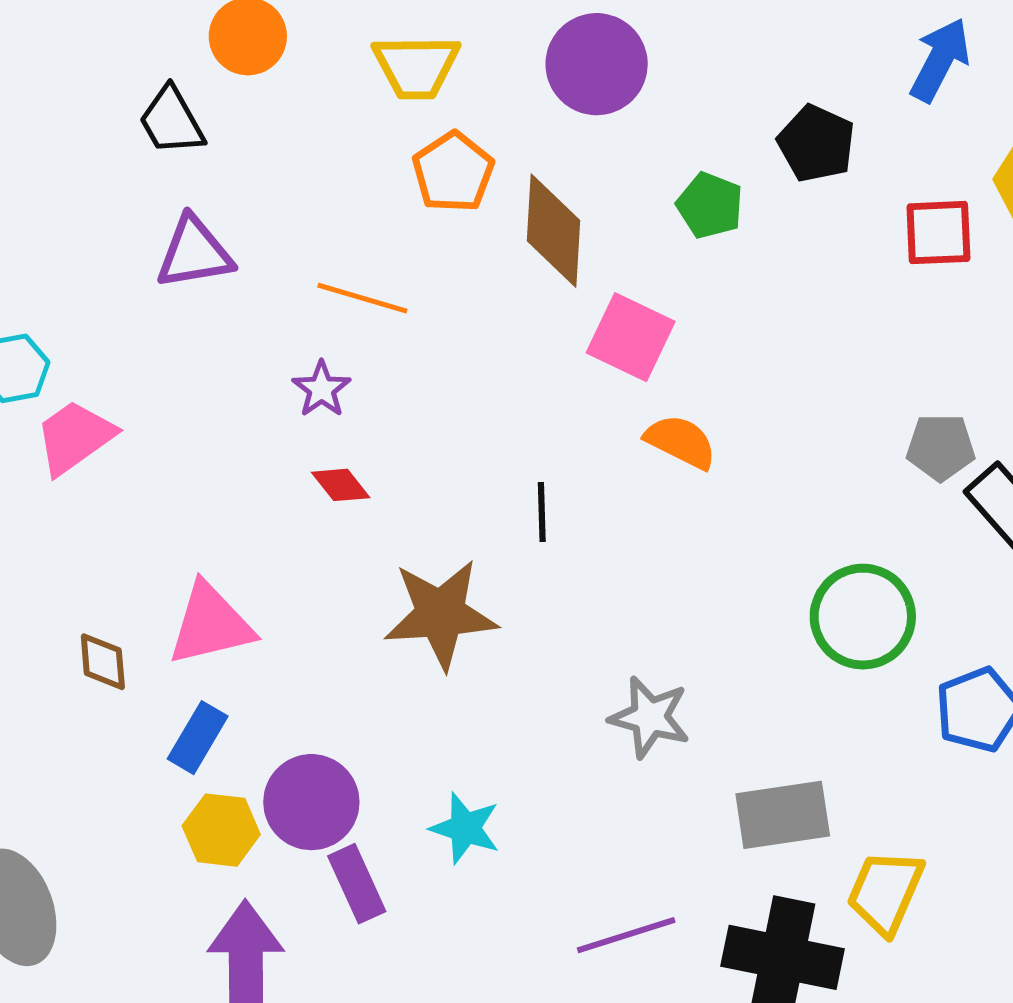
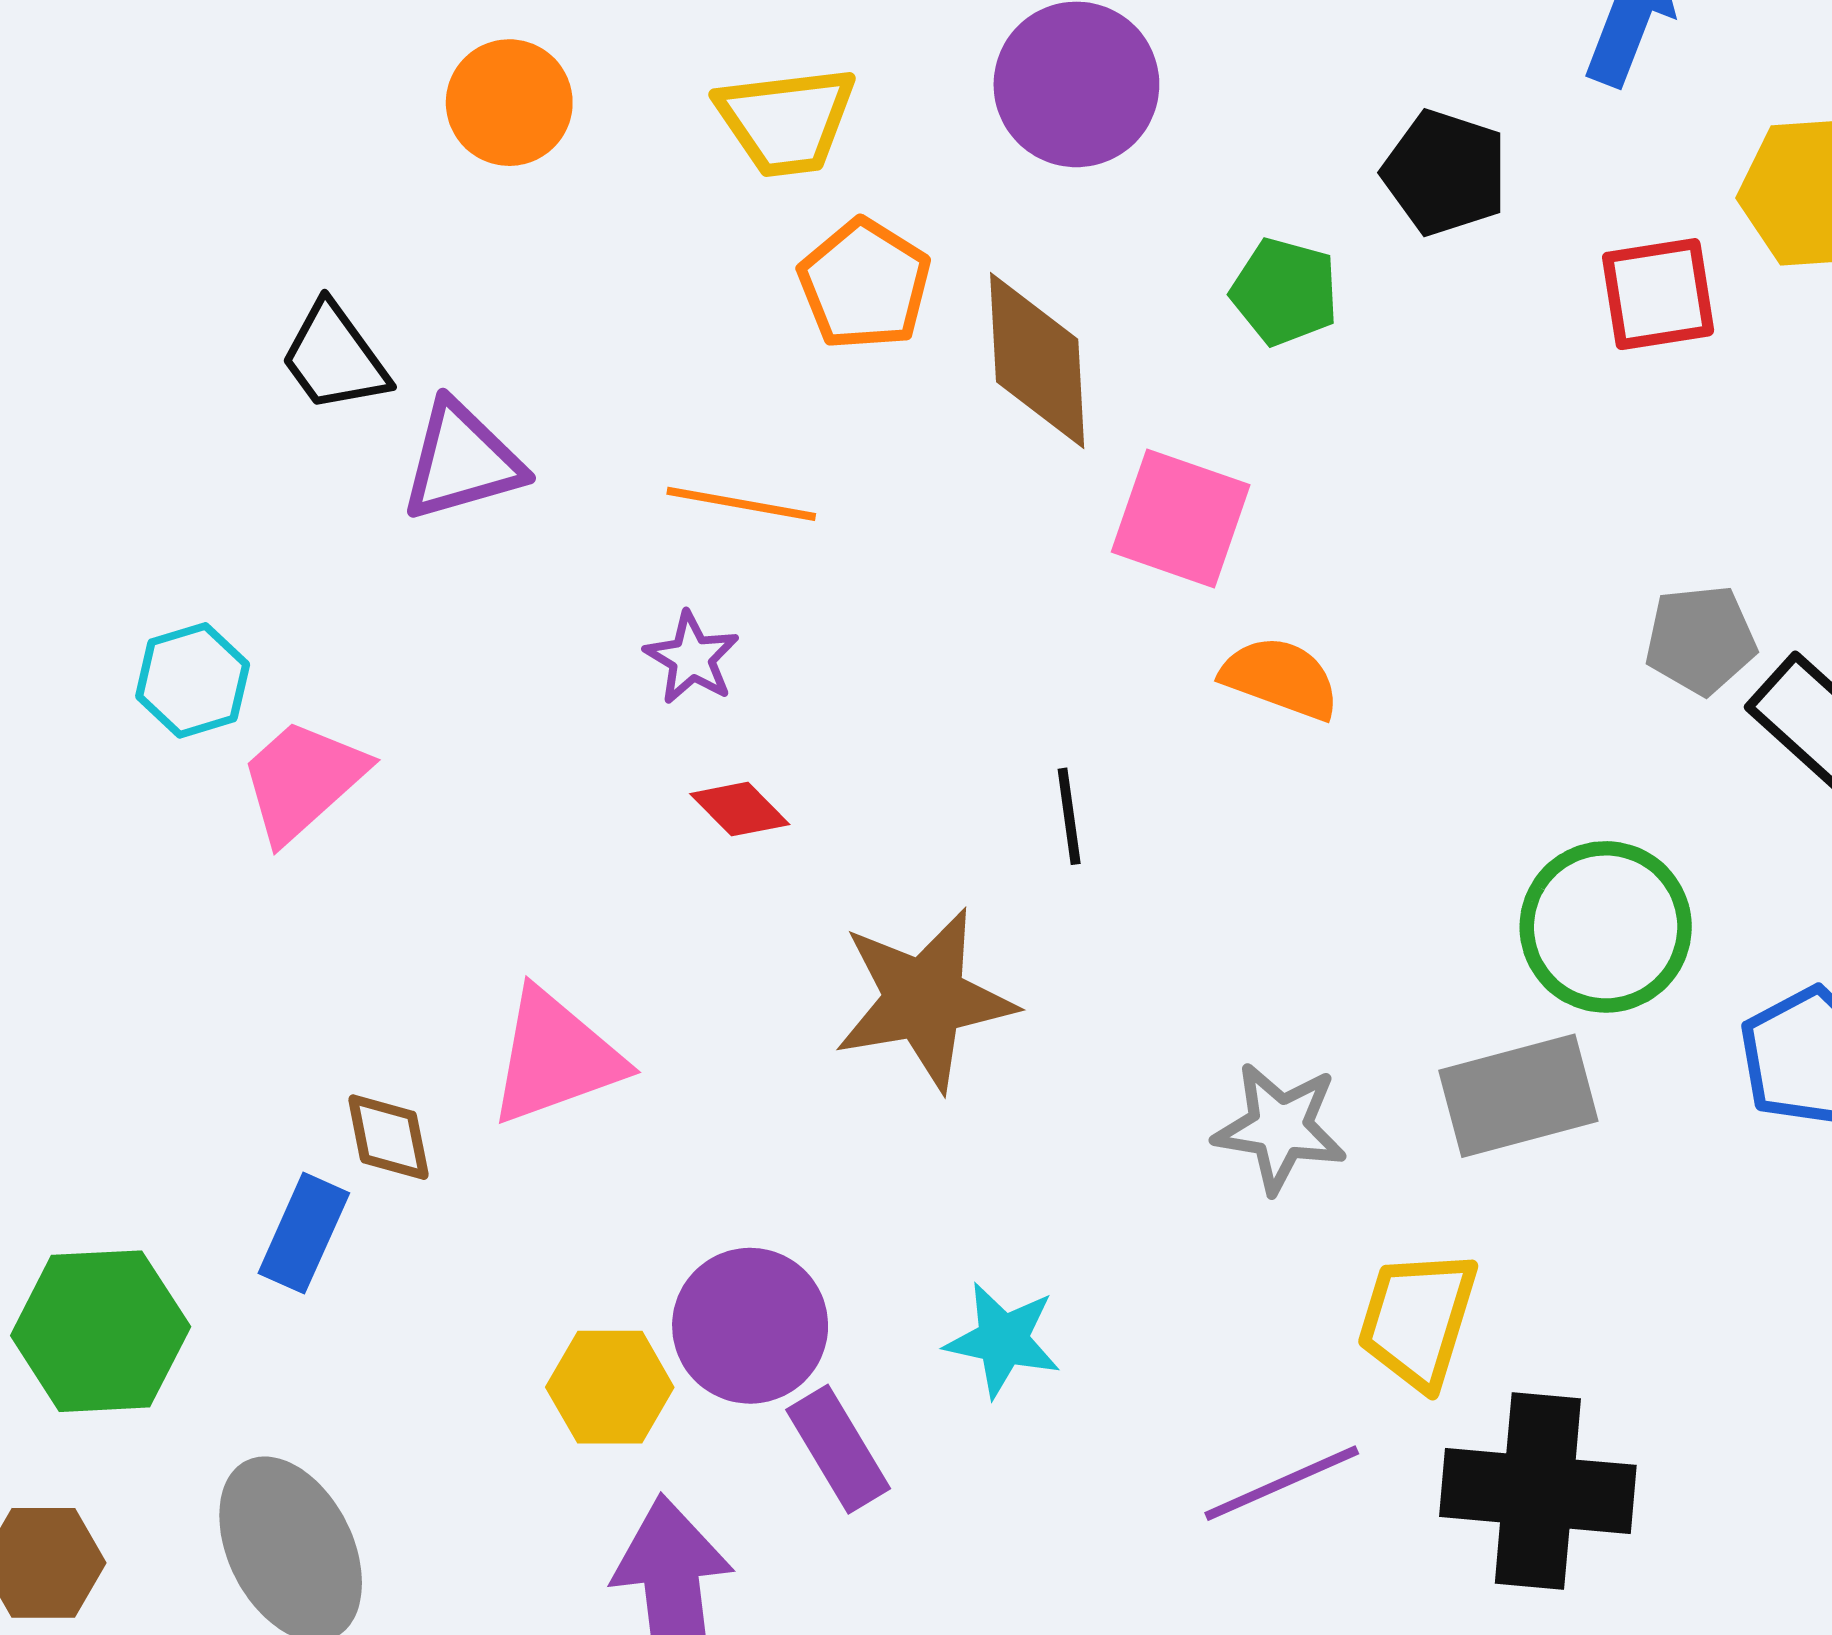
black trapezoid: (172, 121) -> (334, 358), moved
blue rectangle: (198, 738) -> (304, 1233), moved
gray rectangle: (783, 815) -> (1518, 1096), moved
yellow trapezoid: (885, 892) -> (1418, 1319), moved

